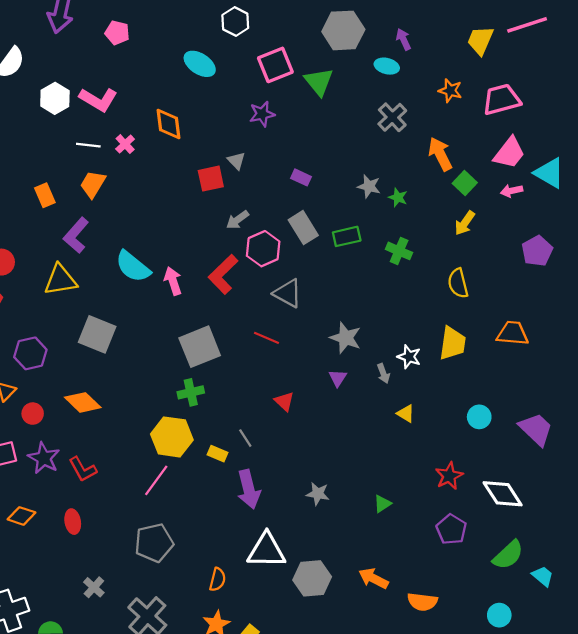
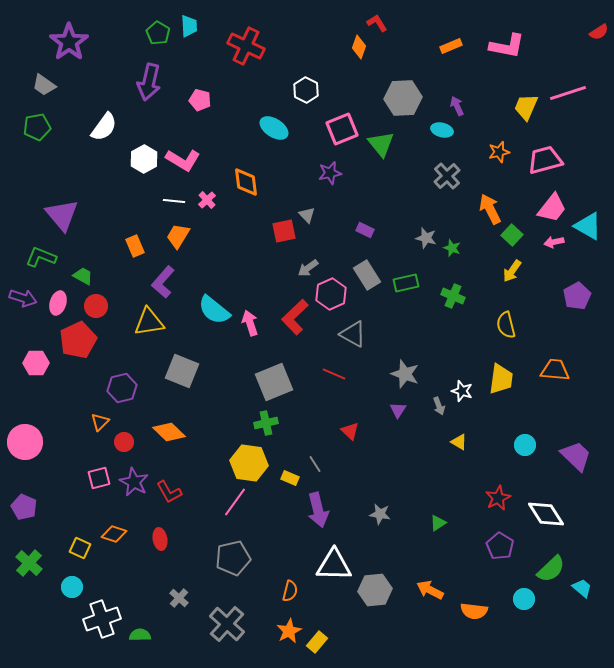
orange star: (450, 91) -> (499, 152), turned -30
cyan circle: (499, 615) -> (524, 599), moved

